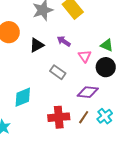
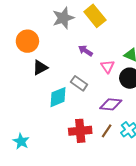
black triangle: (37, 45) -> (40, 68), moved
cyan diamond: (23, 97) -> (58, 97), moved

